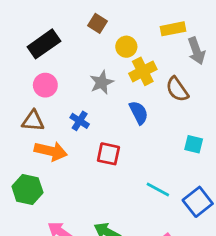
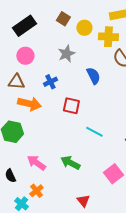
brown square: (97, 23) -> (63, 19), moved
yellow cross: (143, 71) -> (108, 37), moved, turned 30
blue cross: (80, 121) -> (50, 82), turned 32
cyan line: (158, 190) -> (94, 132), moved

